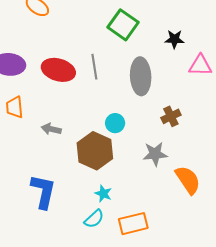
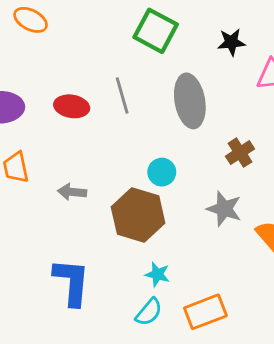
red ellipse: (58, 70) -> (72, 106), size x0.7
gray star: (155, 154) -> (224, 209), turned 30

